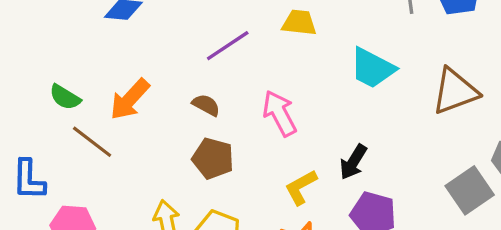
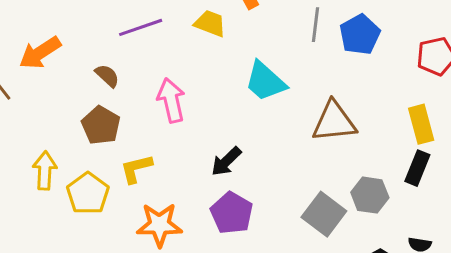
yellow L-shape: (301, 187) -> (136, 169), moved
gray square: (470, 190) -> (324, 214), turned -33

